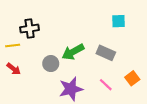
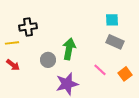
green arrow: (73, 52) -> (69, 49), turned 130
gray rectangle: (106, 53) -> (115, 42), moved
pink line: (106, 85) -> (100, 70), moved

